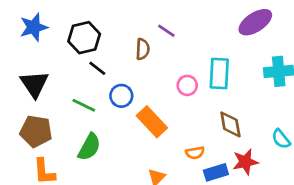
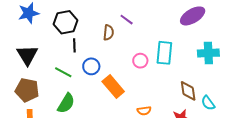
black line: (97, 68) -> (74, 45), turned 48
brown diamond: (230, 124) -> (188, 91), moved

